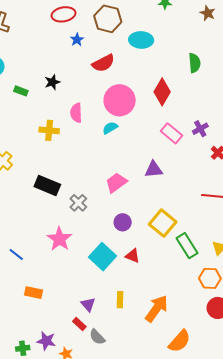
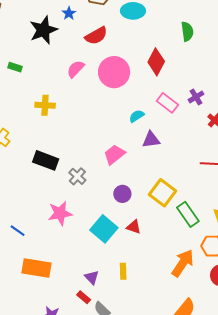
black star: (52, 82) -> (43, 30), moved, size x1.8
pink semicircle: (76, 113) -> (76, 69), moved, turned 48
cyan semicircle: (110, 128) -> (137, 116), moved
pink star: (59, 239) -> (60, 213), turned 30
orange rectangle: (33, 293) -> (36, 268), size x1.6
orange arrow: (157, 308) -> (183, 263), moved

